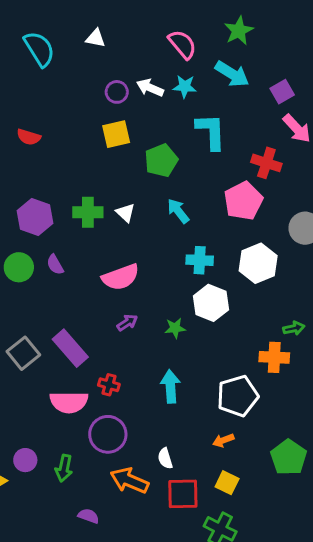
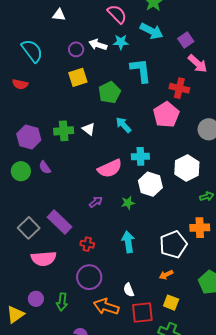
cyan semicircle: (39, 49) -> (32, 51), moved
white hexagon: (258, 263) -> (187, 168), moved
pink semicircle: (121, 277) -> (110, 168), moved
orange cross: (274, 357) -> (200, 228), moved
pink semicircle: (69, 402) -> (44, 259), moved

